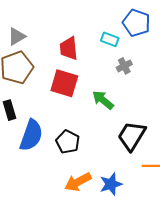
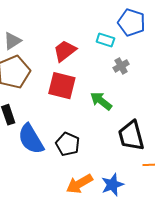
red trapezoid: (69, 48) -> (65, 51), turned 60
blue semicircle: (31, 135) -> (31, 139), turned 132
black trapezoid: (132, 136) -> (131, 136), turned -44

